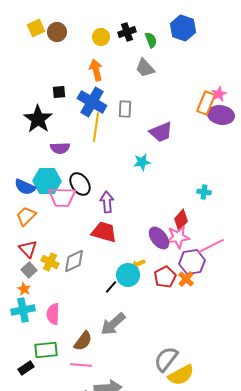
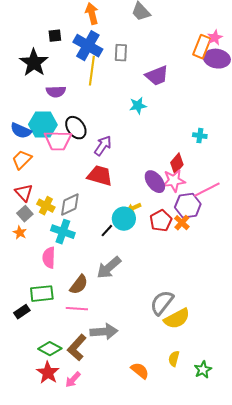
purple arrow: (107, 202) -> (103, 146), turned 40
cyan cross: (23, 310) -> (63, 232), moved, turned 30

